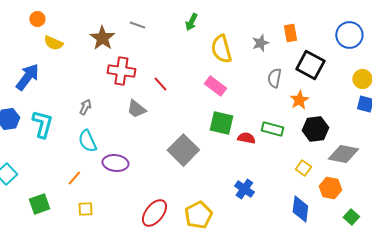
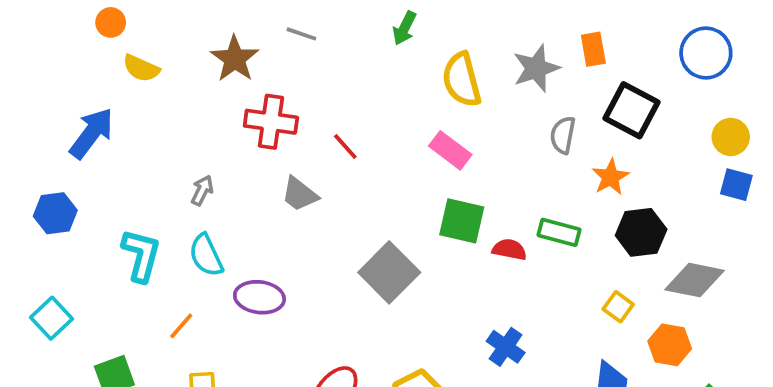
gray star: (260, 43) -> (536, 68), size x1.4
cyan L-shape: (42, 124) -> (141, 255), moved

